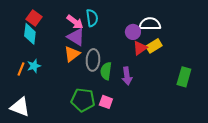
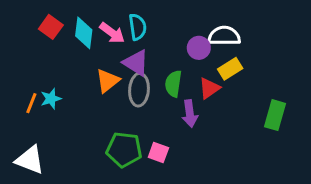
cyan diamond: (30, 34) -> (84, 33), moved
purple triangle: (76, 37) -> (136, 63), moved
red triangle: (140, 48) -> (209, 88), moved
green semicircle: (106, 71) -> (173, 84), moved

